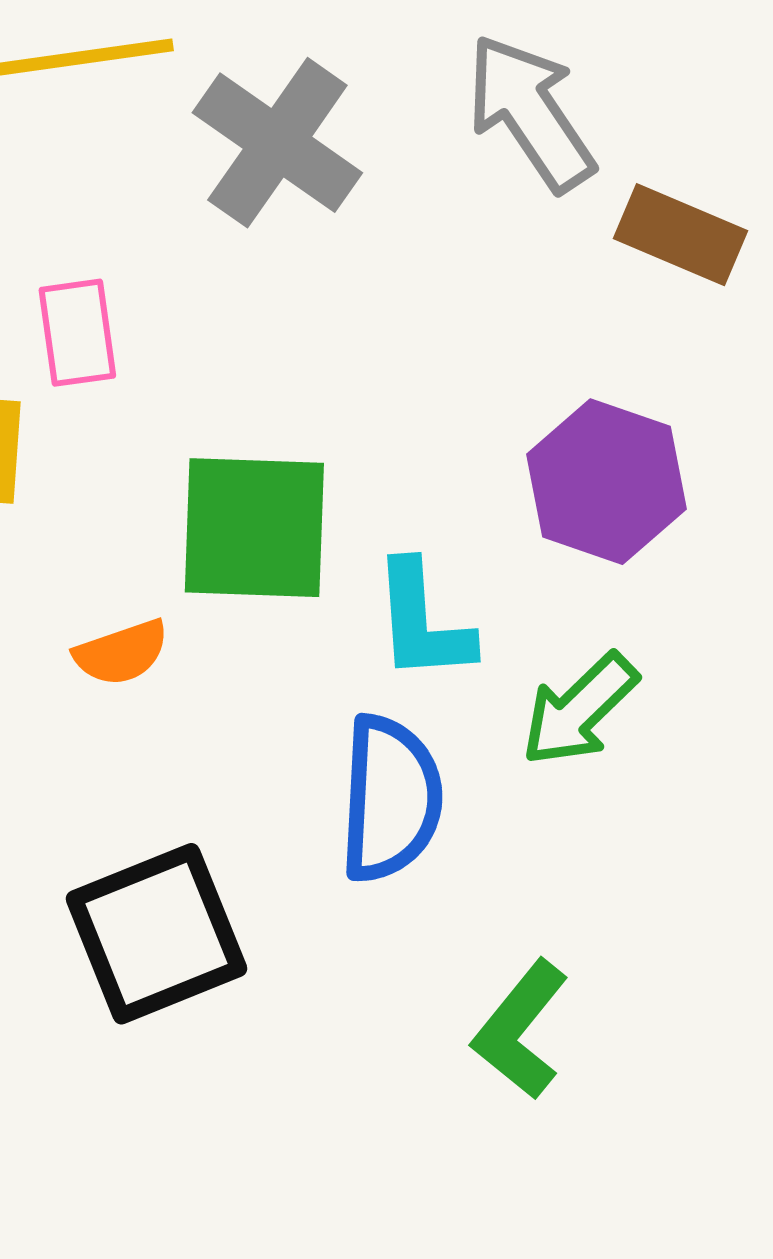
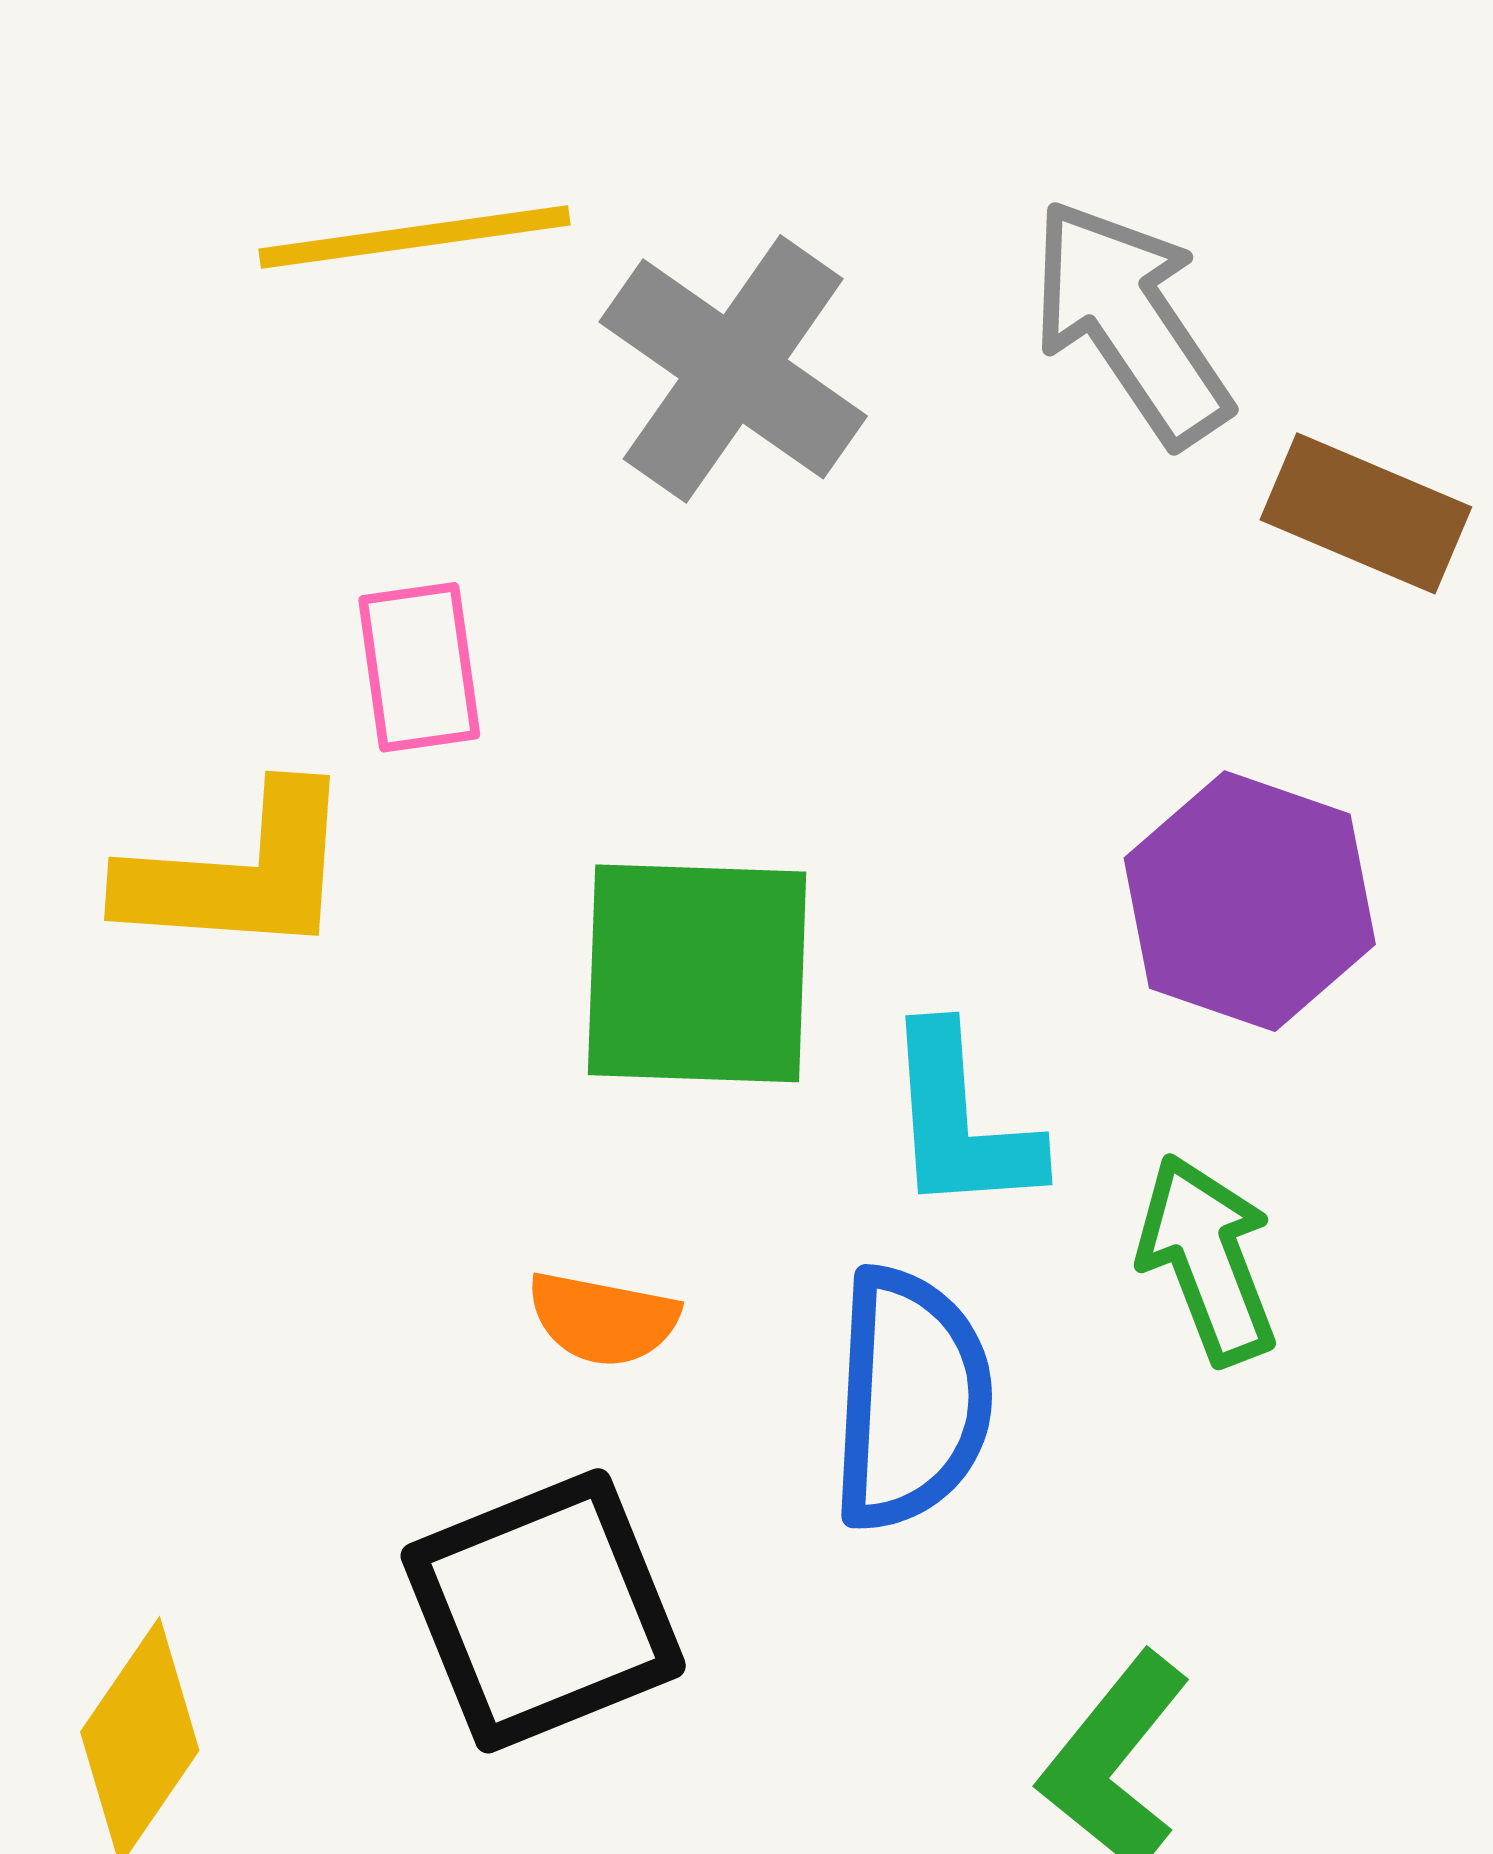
orange semicircle: (121, 653) -> (603, 1319), moved, turned 30
green arrow: (579, 710) -> (1207, 1259), turned 113

